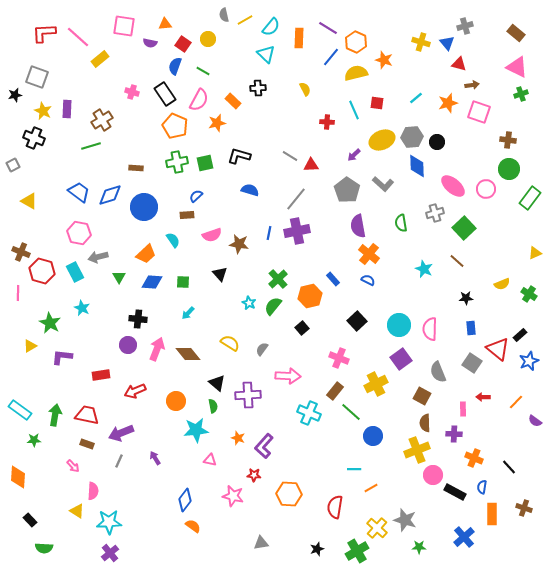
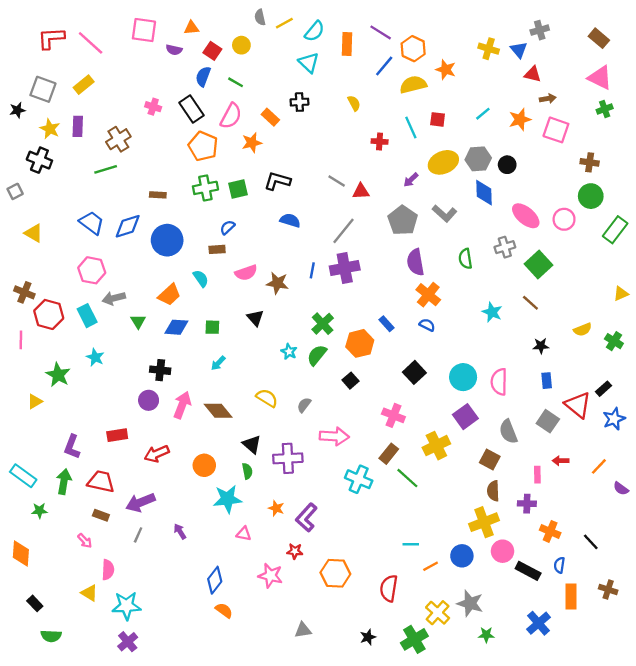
yellow rectangle: (100, 59) -> (84, 85), moved
purple L-shape: (62, 357) -> (72, 447), moved, turned -75
blue circle: (373, 436) -> (462, 556), moved

